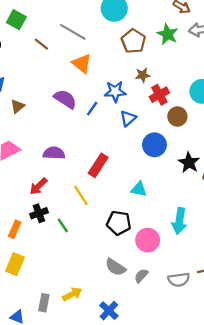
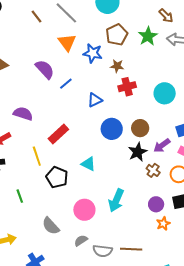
blue star: (115, 91) -> (93, 53), moved
brown circle: (177, 116) -> (140, 128), moved
black pentagon: (119, 223) -> (57, 177), moved
green line: (63, 225) -> (20, 196), moved
gray semicircle: (141, 276) -> (81, 241), moved

